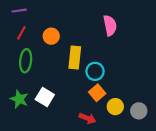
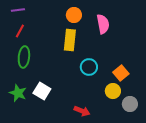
orange circle: (51, 36) -> (74, 15), moved
yellow rectangle: (75, 57) -> (70, 40), moved
orange square: (97, 93) -> (121, 73), moved
yellow circle: (115, 107) -> (113, 91), moved

